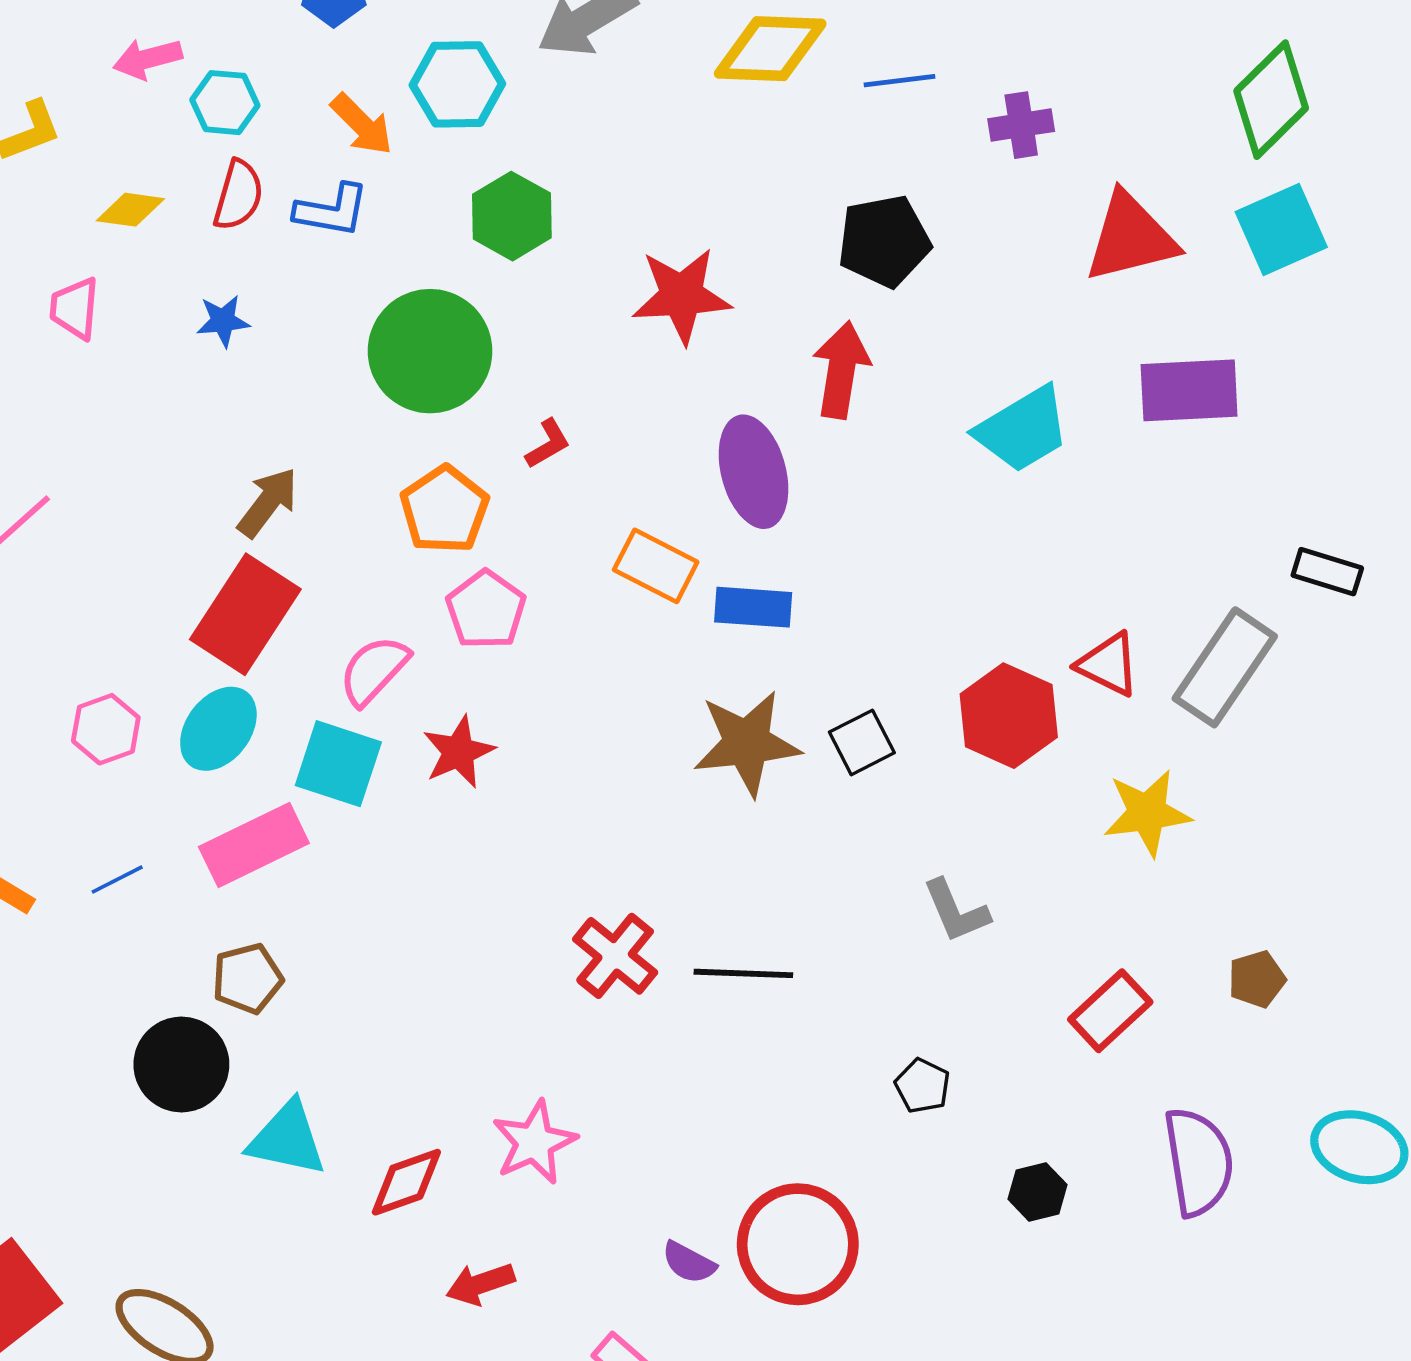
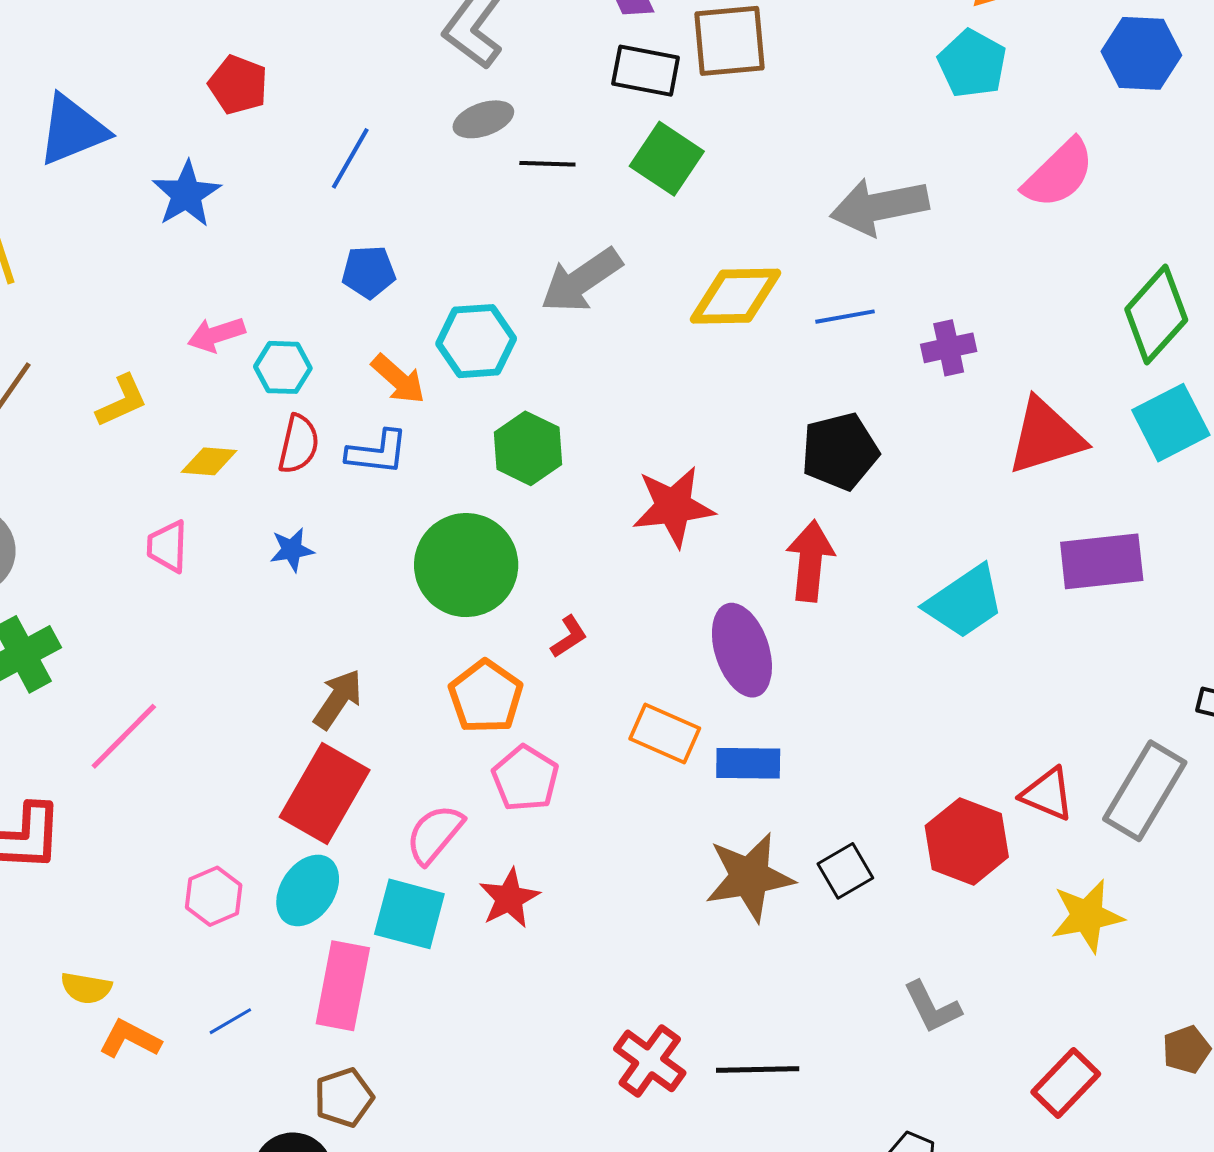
pink rectangle: (254, 845) -> (343, 986), turned -50

